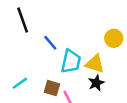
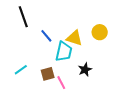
yellow triangle: (95, 64) -> (74, 38), moved
brown square: (52, 88) -> (48, 74), turned -32

